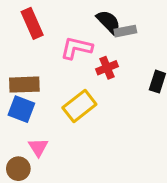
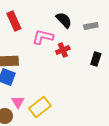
gray rectangle: (125, 31) -> (91, 26), moved
yellow rectangle: (79, 106) -> (40, 107), moved

